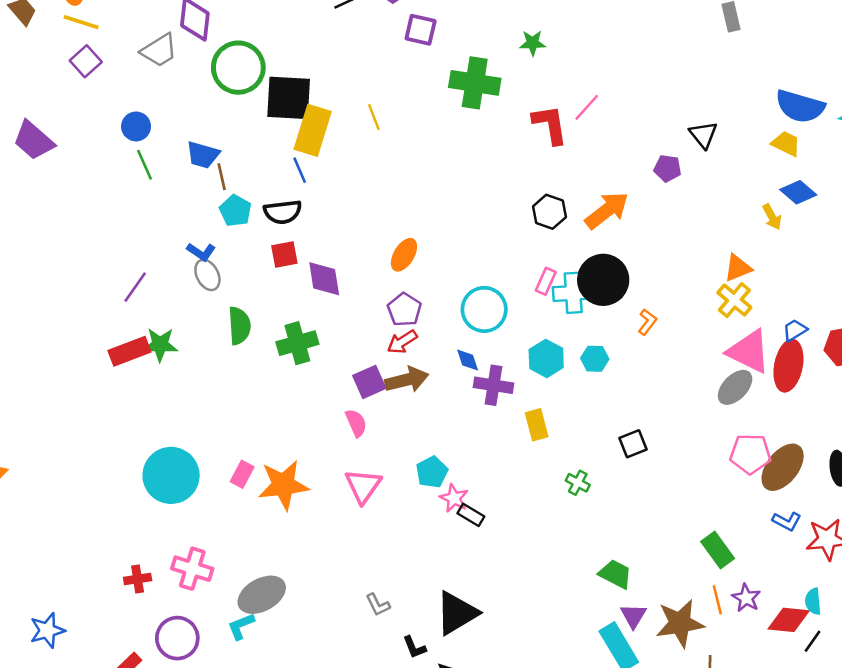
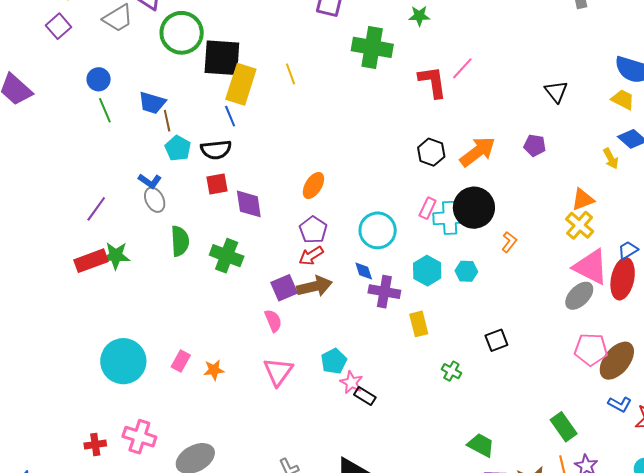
purple pentagon: (667, 168) -> (535, 145), moved
green cross: (297, 343) -> (227, 256), turned 36
orange star: (283, 485) -> (214, 370), size x0.5

